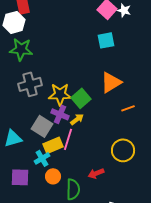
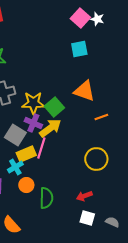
orange triangle: (111, 82) -> (84, 91), turned 50
yellow arrow: (77, 119) -> (50, 128), size x1.6
red arrow: (96, 173) -> (84, 196), moved

